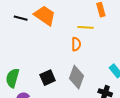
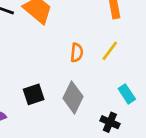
yellow line: (85, 27) -> (110, 51), moved, turned -63

